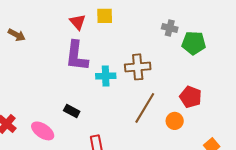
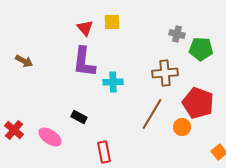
brown arrow: (17, 35) -> (24, 61), moved
brown cross: (138, 67) -> (165, 73), moved
red pentagon: (191, 97) -> (198, 103), size x1.4

